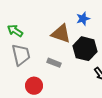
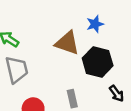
gray rectangle: (54, 63) -> (72, 99), moved, turned 56

